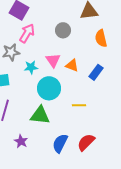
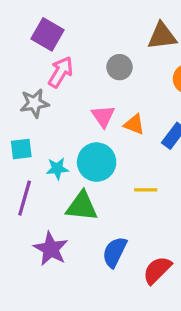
cyan star: (31, 67) -> (57, 169), moved
purple star: (21, 141) -> (51, 249), size x1.5
red semicircle: (86, 142) -> (157, 270), moved

